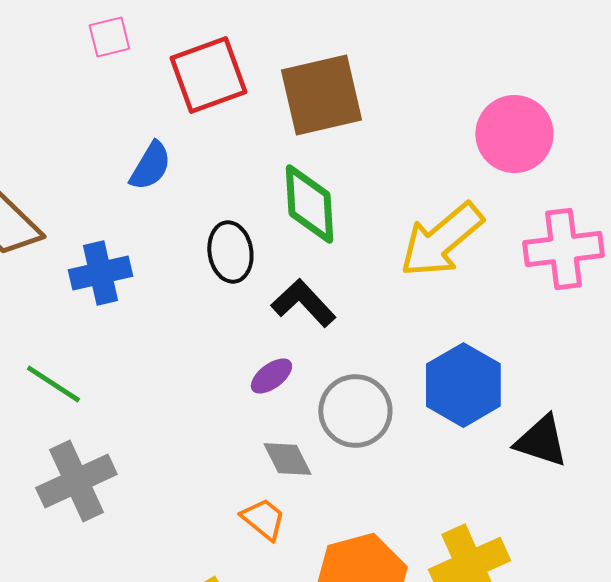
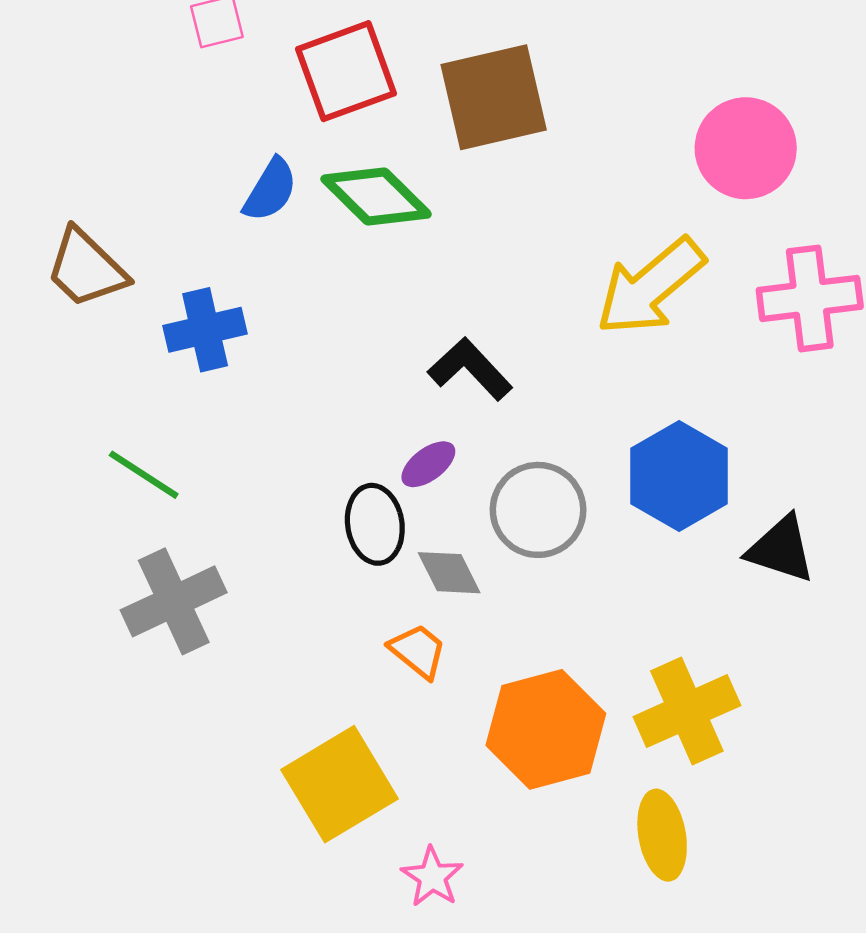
green diamond: (309, 204) -> (376, 197), moved, turned -42
black ellipse: (230, 252) -> (375, 524), moved

